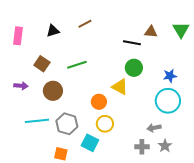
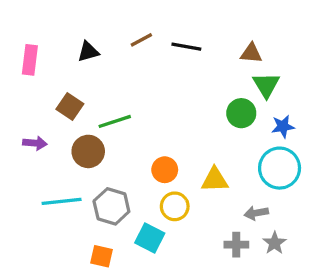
green triangle: (181, 30) -> (266, 85), moved
black line: (132, 43) -> (186, 47), moved
green line: (77, 65) -> (115, 121), moved
green circle: (134, 68) -> (241, 113), moved
yellow triangle: (120, 87) -> (215, 180), moved, turned -30

